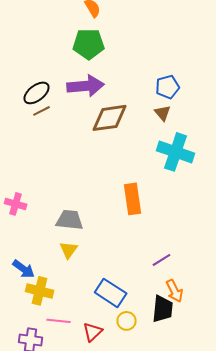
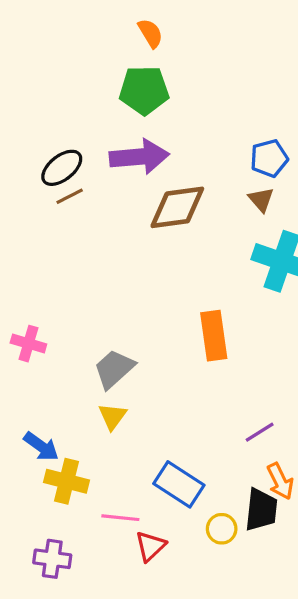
gray trapezoid: (70, 220) -> (114, 369), turned -48
pink line: (59, 321) -> (120, 518), moved
yellow circle: (127, 321) -> (222, 529), moved

